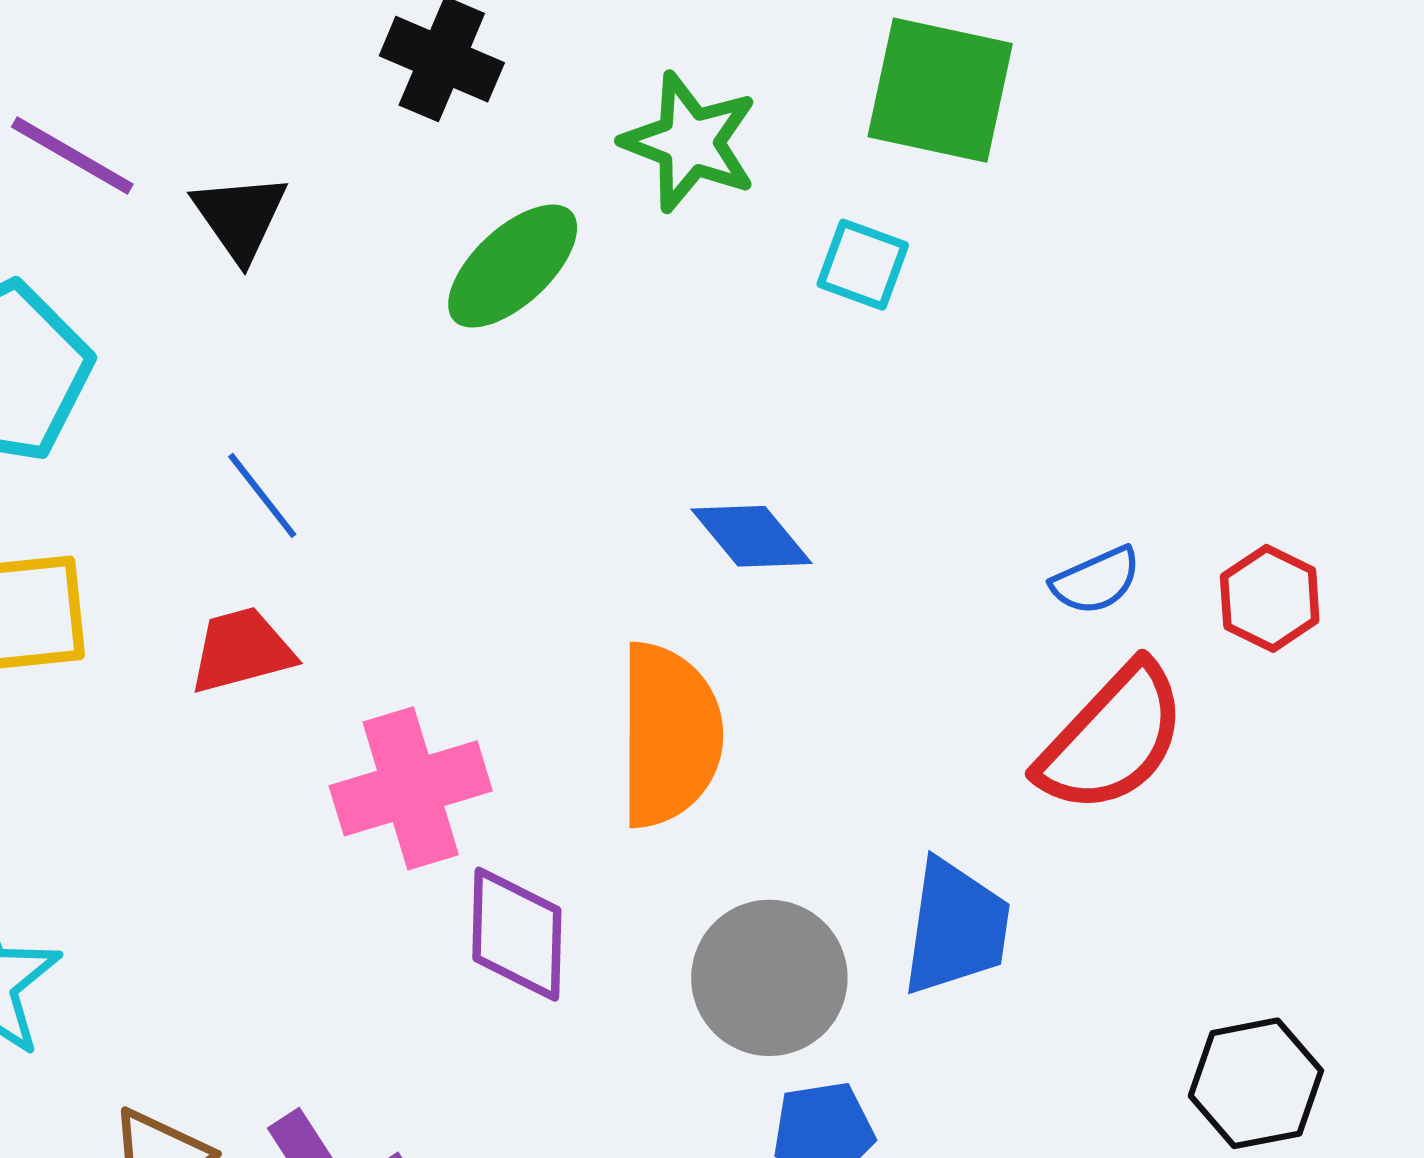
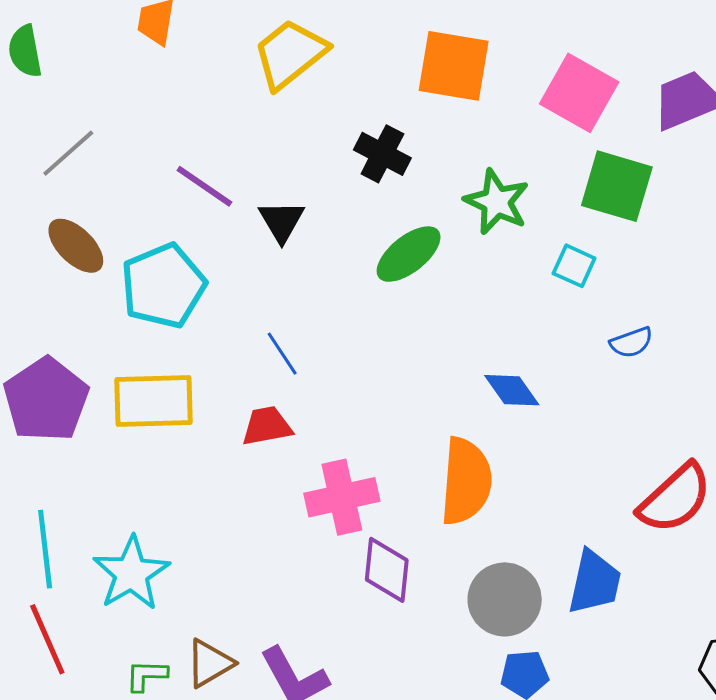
blue semicircle: (1096, 581) -> (631, 342), moved

